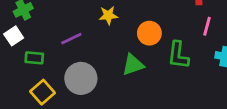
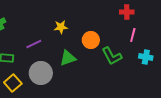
green L-shape: (178, 55) -> (112, 56), turned -35
green triangle: (133, 65) -> (68, 58), moved

